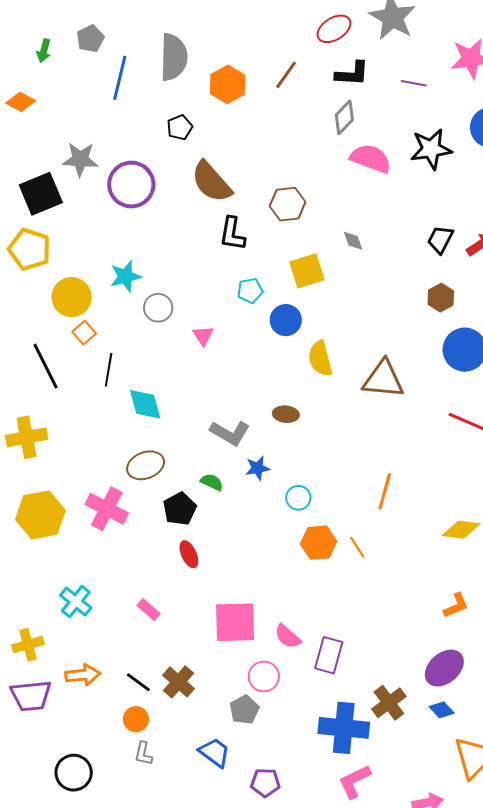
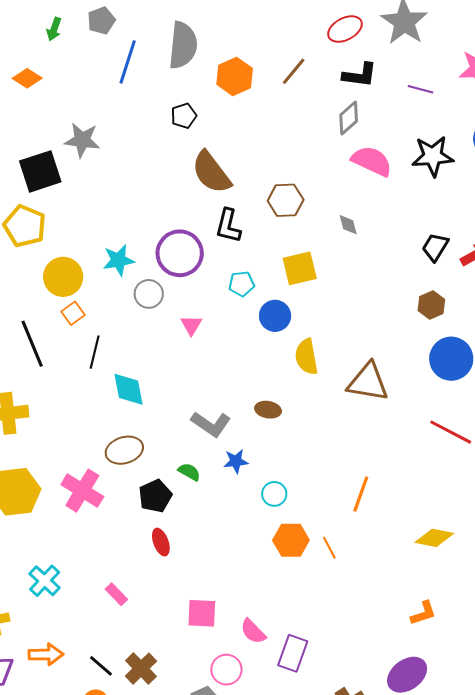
purple circle: (131, 185) -> (180, 253), moved
gray diamond: (353, 241) -> (348, 225), moved
pink square: (235, 622) -> (202, 613), size x0.7

